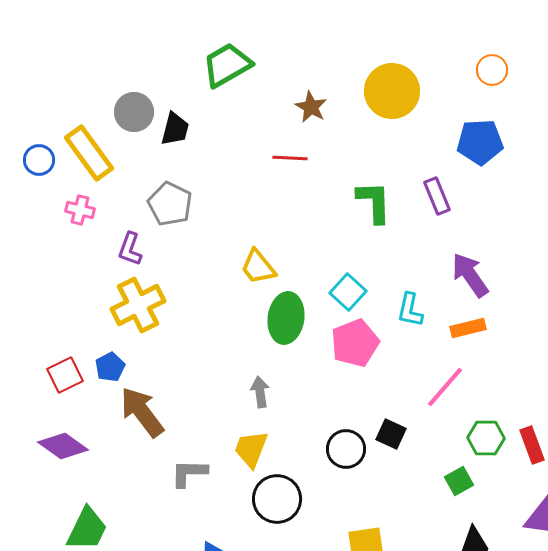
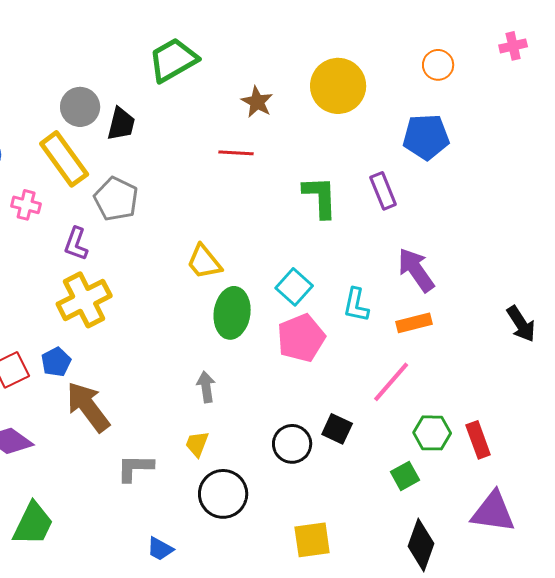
yellow rectangle: (89, 153) -> (64, 159), moved
yellow trapezoid: (251, 449) -> (197, 444), size x0.7

